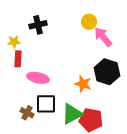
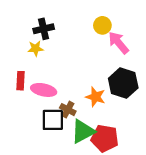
yellow star: (14, 42) -> (36, 48), moved
red rectangle: (18, 59) -> (21, 81), moved
brown cross: (27, 113) -> (68, 110), moved

